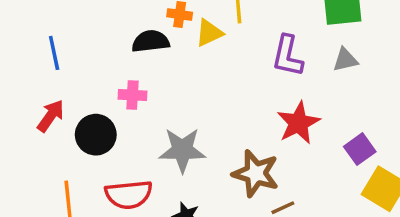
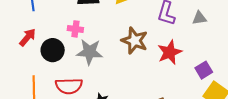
gray star: (182, 150) -> (90, 52), moved
brown star: (256, 173) -> (135, 41), moved

